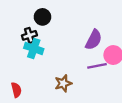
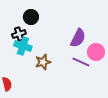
purple line: (97, 66) -> (81, 62), turned 36
brown star: (63, 83) -> (43, 62), moved

